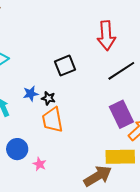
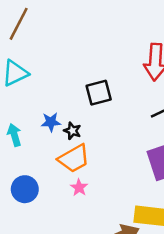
orange trapezoid: (52, 120) -> (74, 159), turned -116
pink star: (40, 164) -> (79, 188), moved

